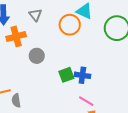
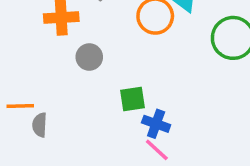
blue cross: (82, 75) -> (156, 124), moved

